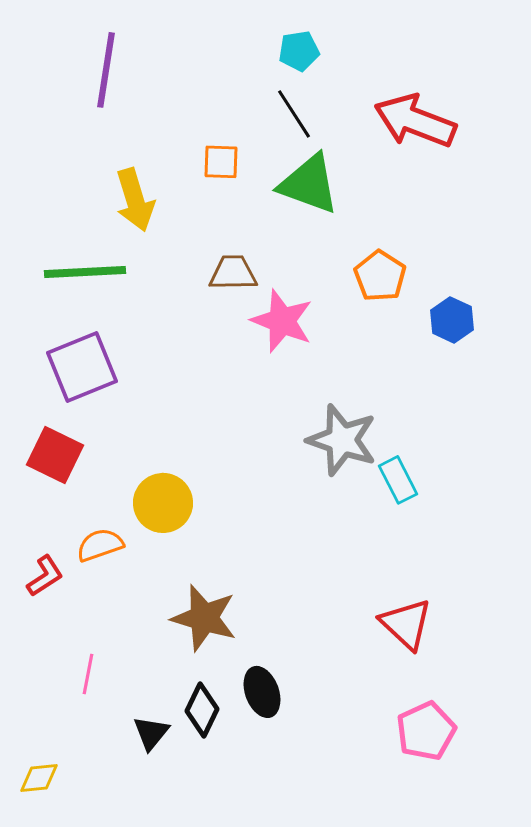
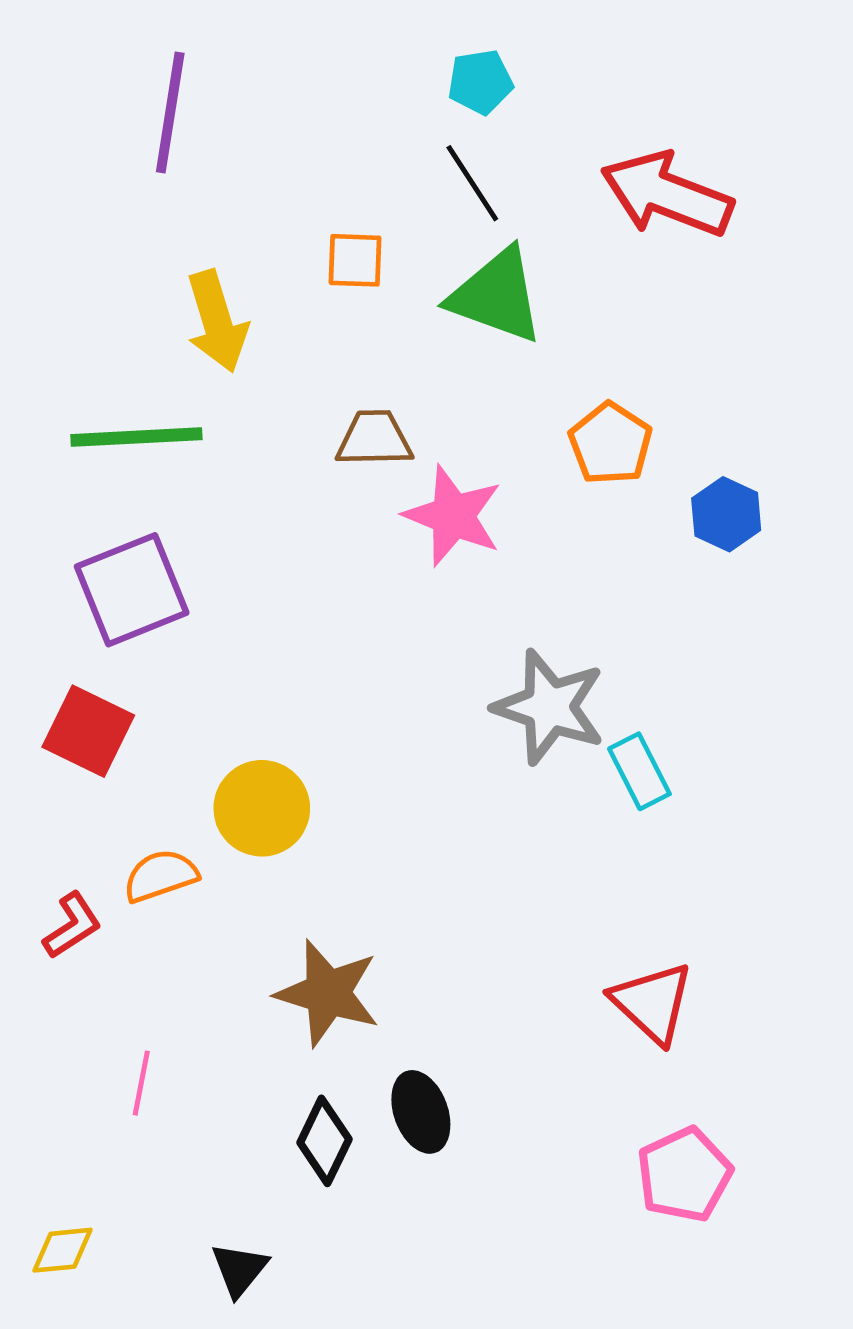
black triangle: (151, 733) -> (239, 1269), moved

